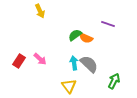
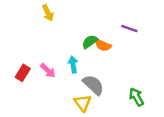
cyan arrow: (74, 63) -> (73, 64), moved
gray semicircle: (89, 64) -> (93, 85), moved
green arrow: (114, 81) -> (136, 97), turned -56

